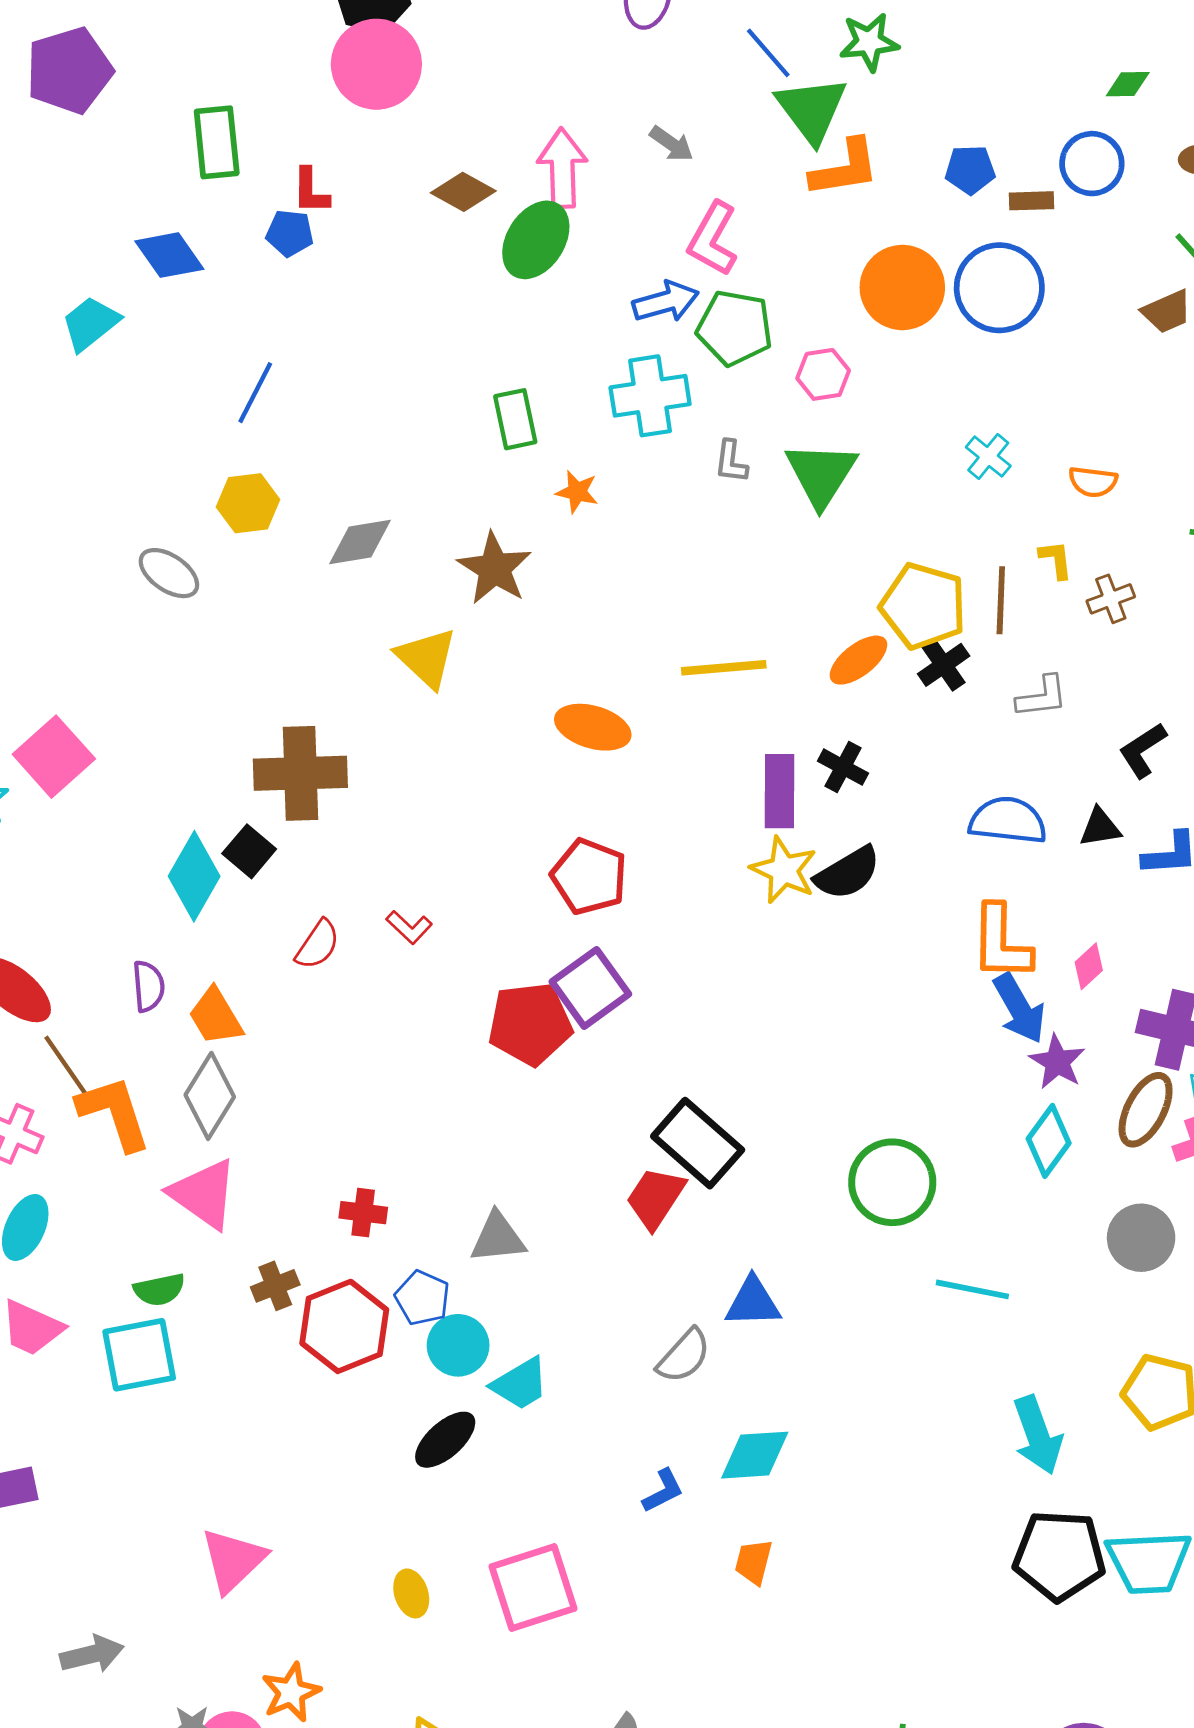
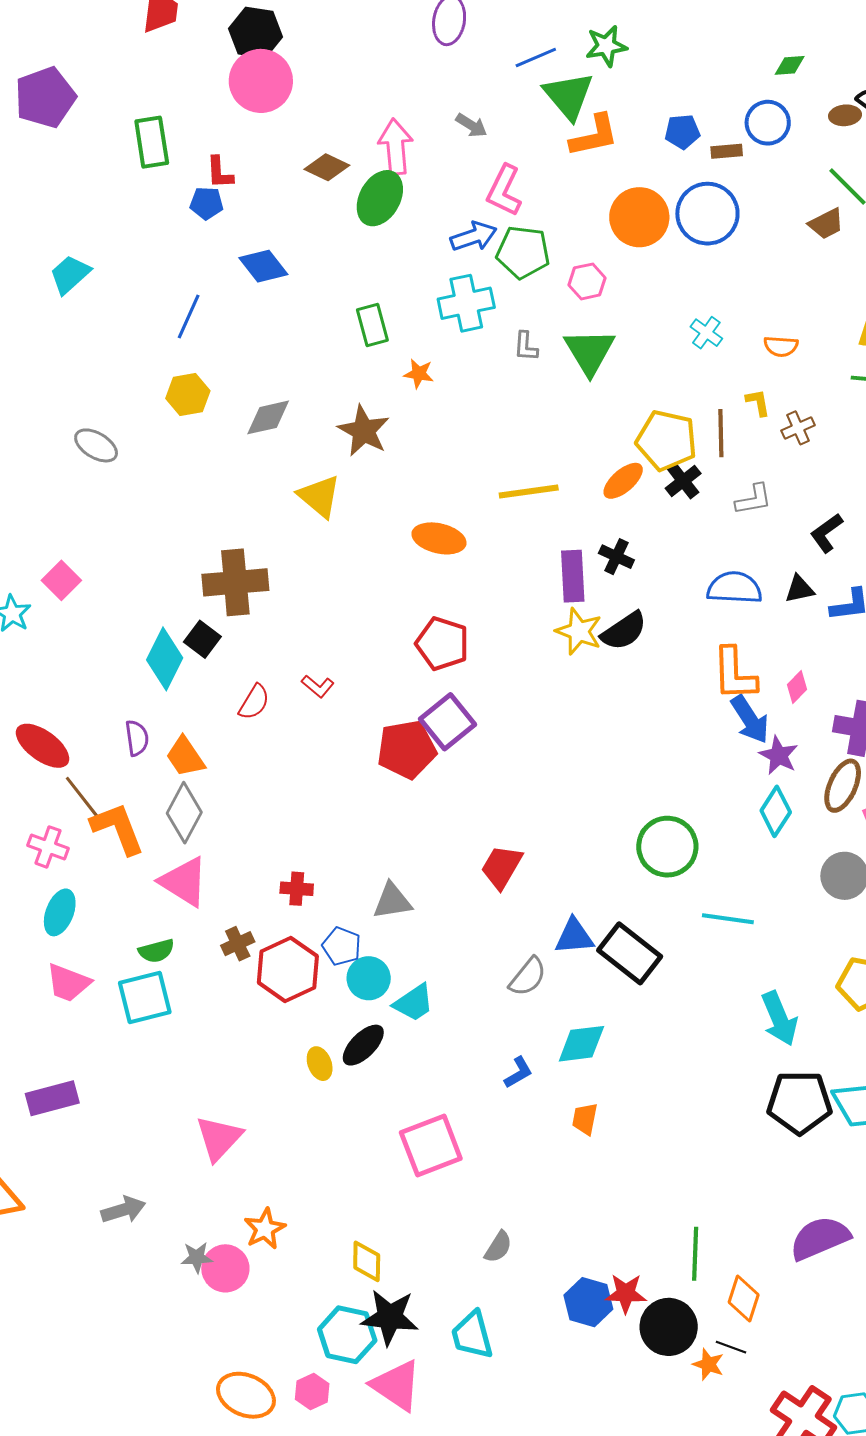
blue line: (768, 53) -> (536, 58), turned -69
blue diamond: (169, 255) -> (263, 266), moved
gray ellipse: (169, 573) -> (96, 445), moved
pink square: (54, 757) -> (61, 580), size x0.7
black rectangle: (698, 1143) -> (630, 953), moved
yellow ellipse: (411, 1593) -> (320, 1064), moved

